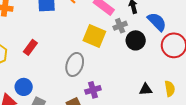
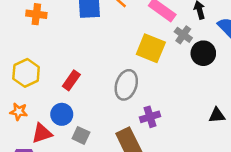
gray cross: (120, 26) -> (183, 35), turned -32
red rectangle: (30, 47) -> (71, 80), moved

